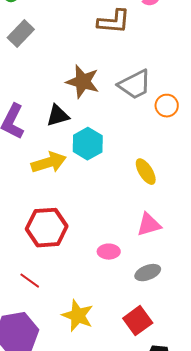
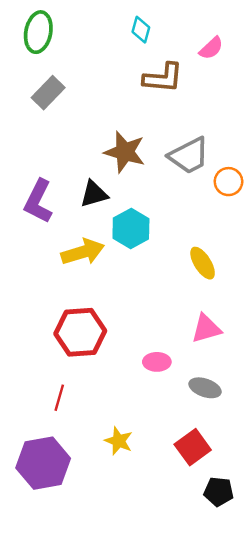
gray ellipse: (148, 273) -> (205, 388), turned 40
red line: (30, 281) -> (59, 398), turned 70
yellow star: (78, 316) -> (119, 441), size x0.7

